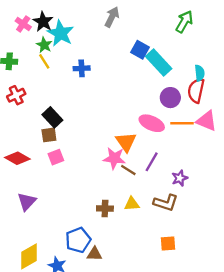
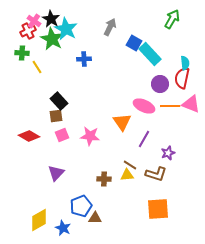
gray arrow: (112, 17) -> (110, 27), moved
green star: (44, 45) -> (52, 39), size x1.6
yellow line: (44, 61) -> (37, 67), moved
red cross: (16, 95) -> (28, 31), moved
pink star: (114, 158) -> (90, 136), moved
brown line: (128, 170) -> (130, 165), moved
purple triangle: (27, 201) -> (56, 173), moved
orange square: (168, 244) -> (158, 209), size x1.6

